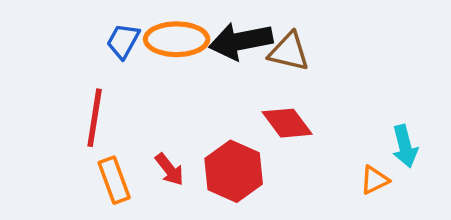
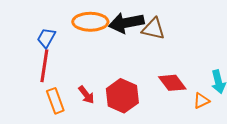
blue trapezoid: (123, 41) -> (46, 38), moved
red diamond: (287, 123) -> (172, 83), moved

